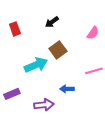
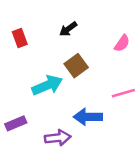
blue arrow: (67, 89) -> (88, 117), size x1.5

